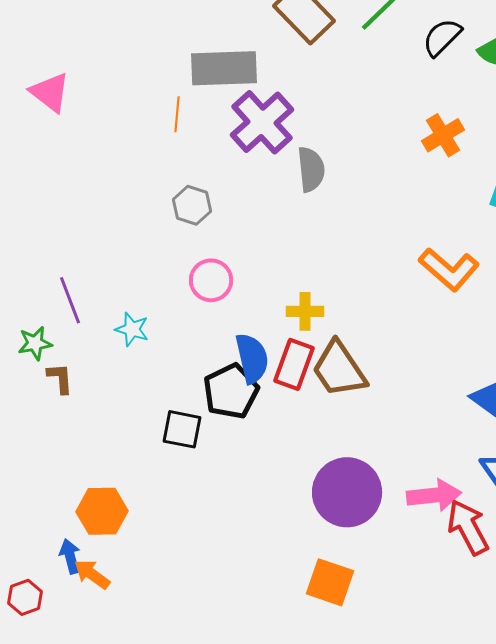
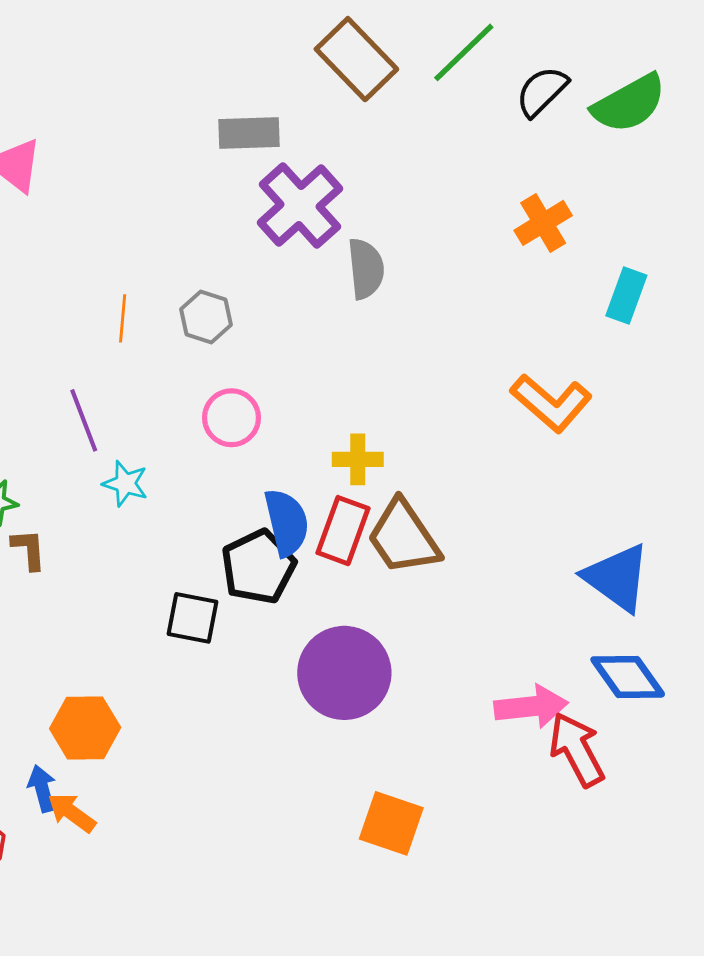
gray rectangle: (224, 68) -> (249, 133), size x0.7
orange line: (177, 114) -> (123, 318), moved
purple line: (70, 300) -> (84, 420), moved
purple circle: (347, 492) -> (344, 673), moved

